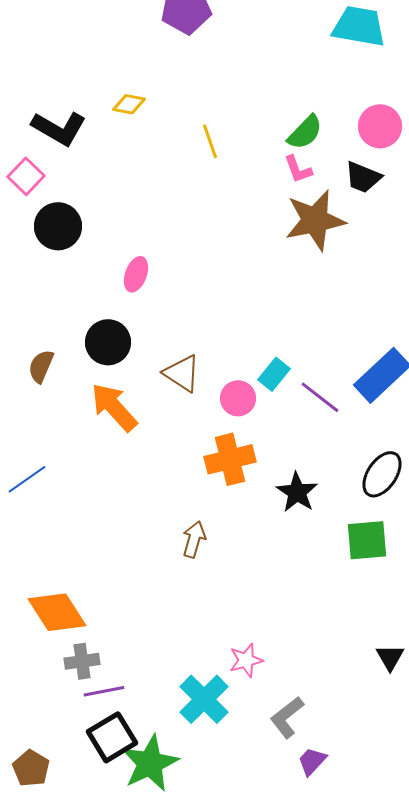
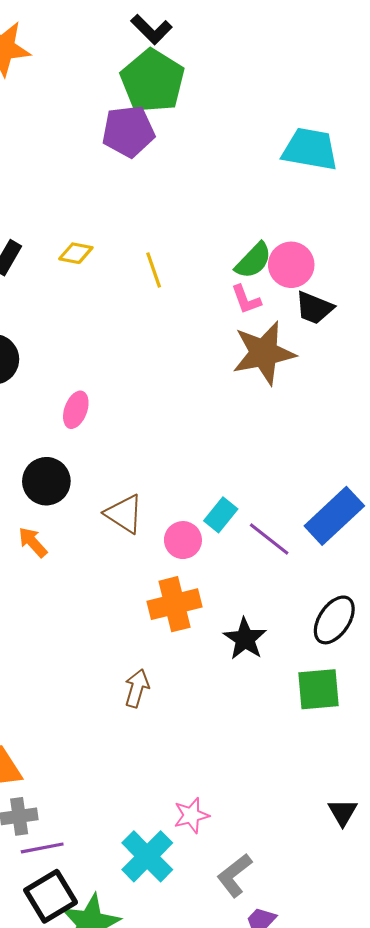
yellow diamond: (129, 104) -> (76, 253), moved
pink circle: (380, 126) -> (291, 265), moved
orange arrow: (114, 407) -> (33, 542), moved, size x0.6

